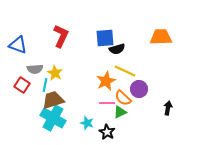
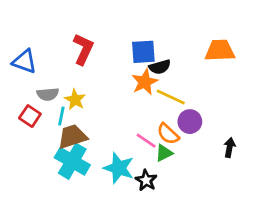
orange star: (106, 81) -> (145, 82), moved
pink line: (107, 103) -> (146, 141), turned 35
cyan star: (87, 123) -> (119, 168), size x1.6

